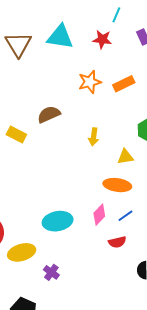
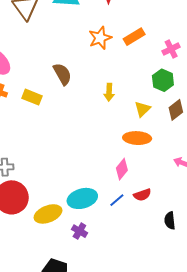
brown semicircle: (49, 114) -> (62, 74), turned 90
yellow triangle: (125, 157) -> (142, 109), turned -30
blue line: (125, 216) -> (117, 200), moved
cyan ellipse: (58, 221) -> (82, 198), moved

